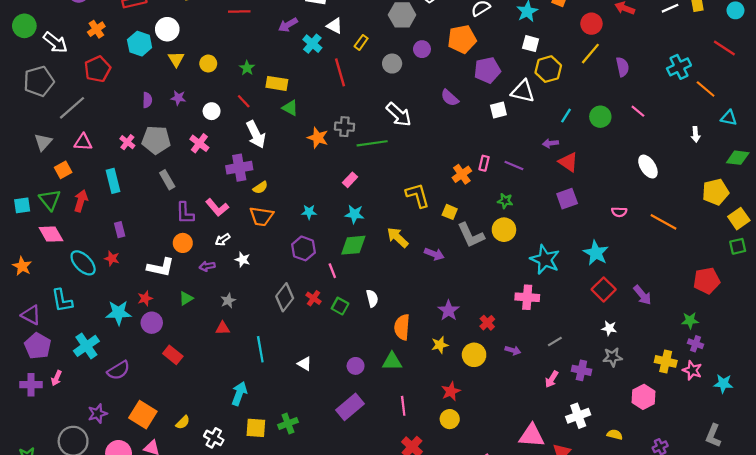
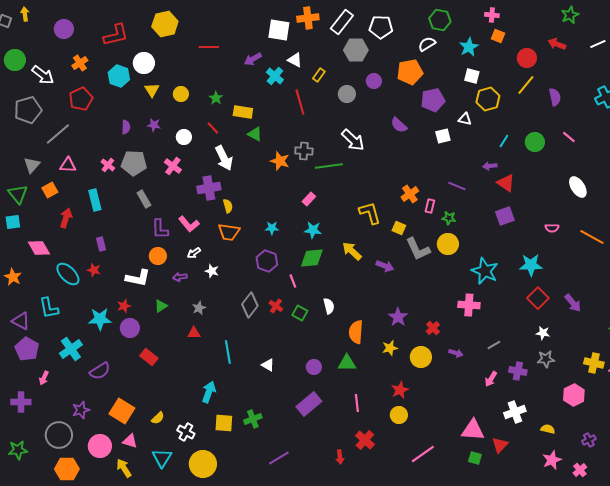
white triangle: (523, 91) -> (465, 119), size x0.6
pink rectangle: (484, 163) -> (430, 206), moved
yellow semicircle: (260, 188) -> (228, 206), turned -72
green triangle: (50, 200) -> (18, 194), moved
cyan star: (596, 253) -> (531, 265), turned -30
purple cross: (31, 385) -> (21, 402), moved

